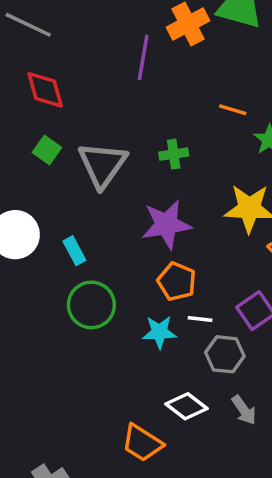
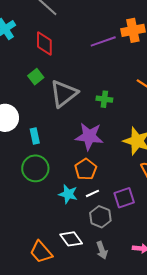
purple line: (143, 57) -> (103, 41), turned 45
white line: (200, 319) -> (92, 193), turned -48

